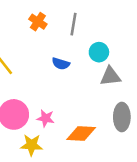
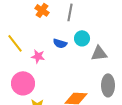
cyan circle: (99, 52) -> (82, 38), moved
pink star: (46, 118) -> (38, 56), moved

